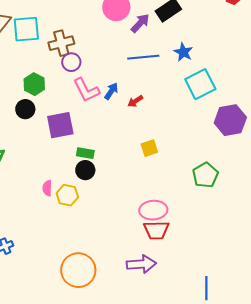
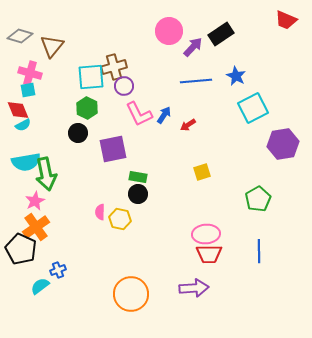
cyan square: (26, 29) -> (91, 77), moved
blue line: (206, 288) -> (259, 251), moved

